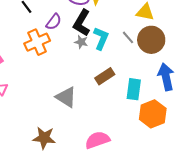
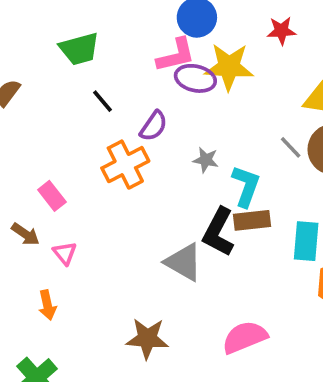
black L-shape: (82, 23) -> (218, 232), moved
cyan L-shape: (101, 38) -> (246, 186), moved
brown rectangle: (105, 76) -> (252, 220), turned 30

